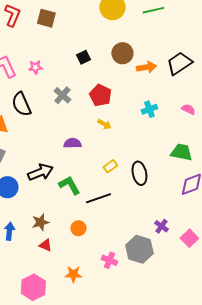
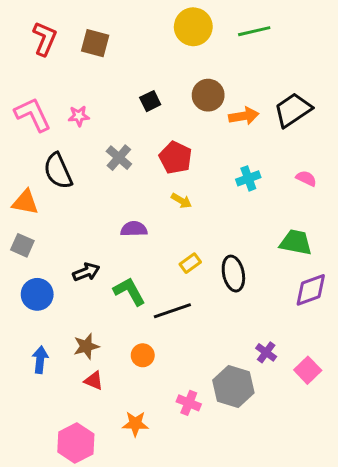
black arrow: (40, 172) -> (86, 272), size x0.7

